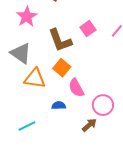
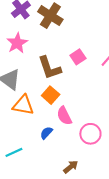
blue semicircle: (59, 105) -> (46, 133), turned -48
brown arrow: (89, 125) -> (71, 167), moved

